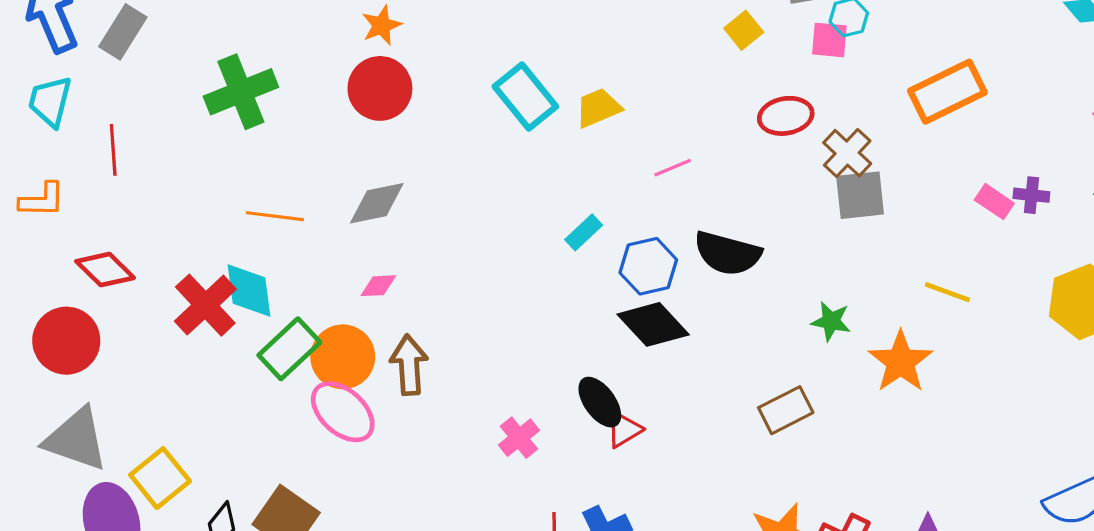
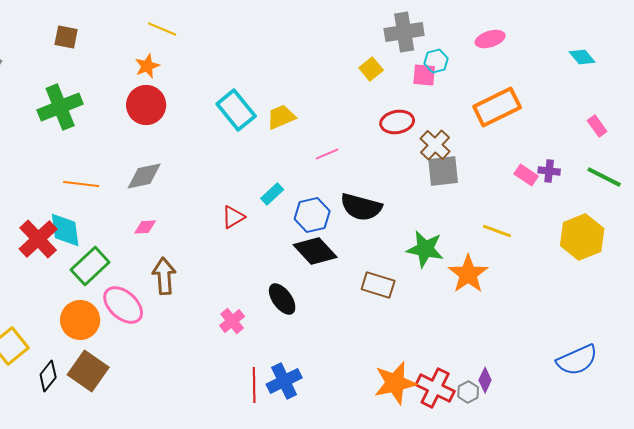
green star: (831, 321) -> (425, 249), size x1.5
orange circle: (343, 357) -> (80, 320), moved
brown rectangle: (786, 410) -> (378, 285), moved, turned 44
red triangle: (624, 430) -> (233, 217), moved

